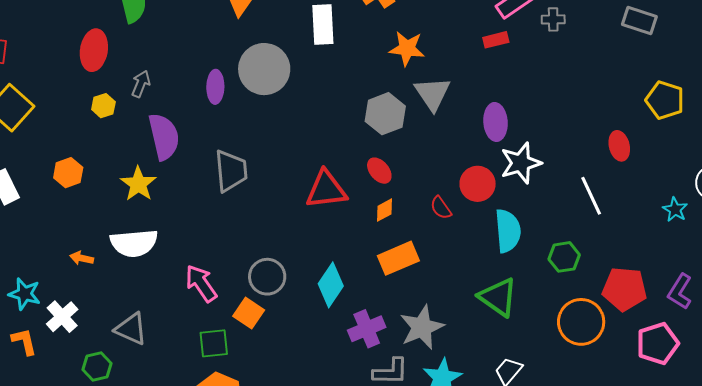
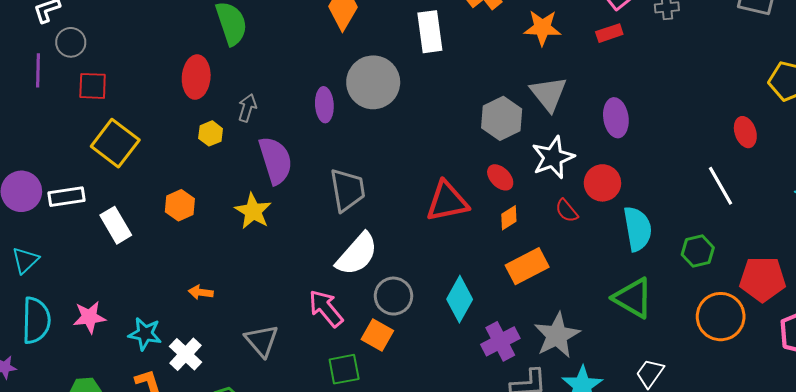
orange star: (407, 48) -> (542, 28), moved
white star: (521, 163) -> (553, 157), moved
white semicircle: (134, 243) -> (357, 254), moved, turned -39
gray triangle: (131, 329) -> (262, 341), moved, turned 30

